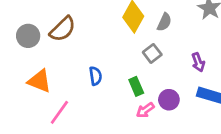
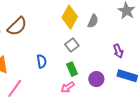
gray square: (152, 53) -> (72, 45), moved
pink arrow: (145, 110) -> (68, 87), moved

